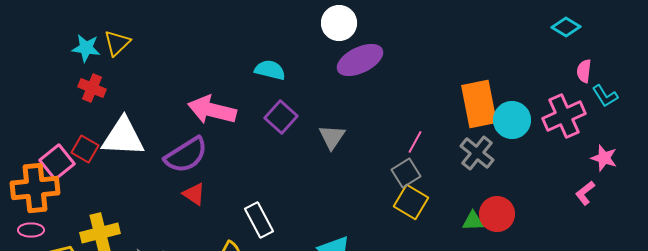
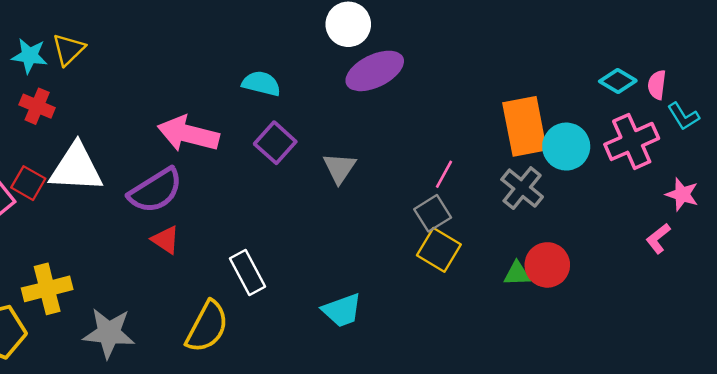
cyan diamond: (566, 27) -> (618, 81), moved

